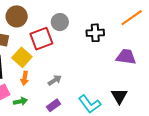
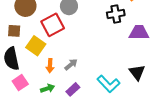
black cross: (95, 33) -> (116, 14), moved
orange arrow: (25, 78) -> (50, 66), moved
green arrow: (20, 101) -> (47, 88), moved

